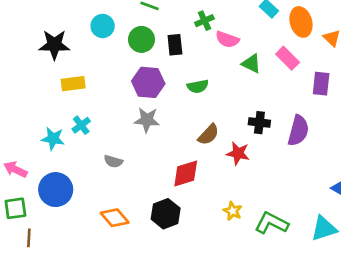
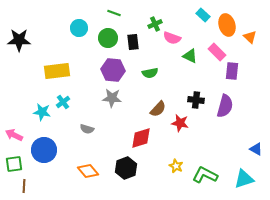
black star: (54, 45) -> (19, 40), moved
yellow rectangle: (73, 84) -> (57, 71), size x1.4
purple rectangle: (321, 84) -> (232, 71), moved

